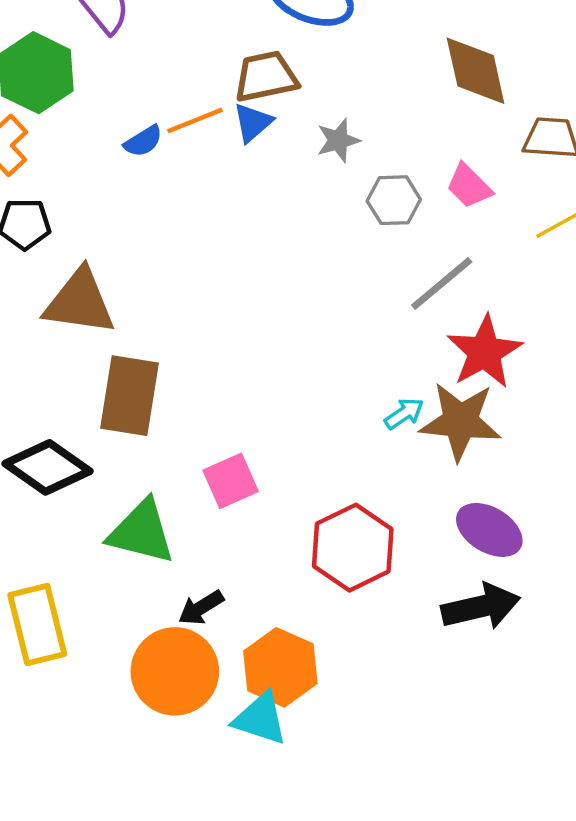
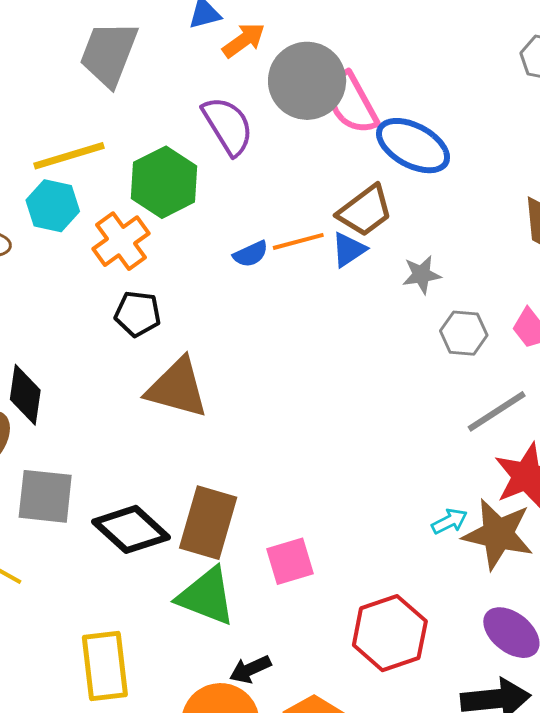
brown trapezoid: (266, 77) -> (365, 211), turned 148
brown rectangle: (129, 396) -> (208, 523), moved

